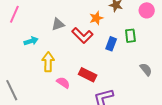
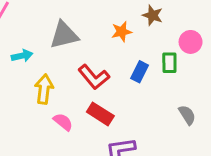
pink circle: (147, 10) -> (191, 42), moved
gray triangle: (58, 24) -> (64, 35), size x1.5
red L-shape: (82, 35) -> (94, 77), moved

